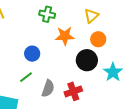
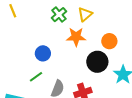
green cross: (47, 14) -> (59, 15), turned 35
yellow triangle: (91, 16) -> (85, 14), moved

